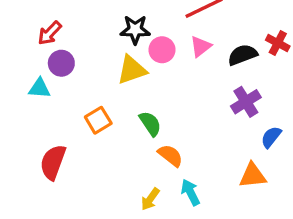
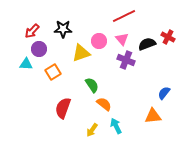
black star: (135, 30) -> (63, 29), moved
pink triangle: (201, 46) -> (122, 39), turned -32
purple cross: (246, 102) -> (126, 60), moved, turned -36
orange square: (98, 120) -> (53, 72), moved
red semicircle: (53, 162) -> (63, 108), moved

